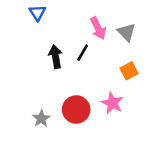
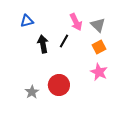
blue triangle: (37, 13) -> (27, 21), moved, turned 48
orange square: (129, 71) -> (99, 47), moved
pink star: (112, 103) -> (99, 72), moved

